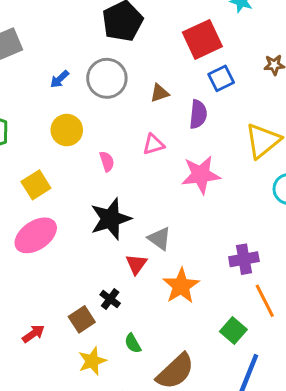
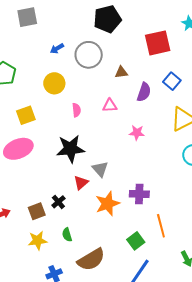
blue square: (221, 78) -> (172, 81), moved, turned -36
pink star: (201, 175) -> (137, 133), size x0.6
purple cross: (244, 259) -> (139, 194), moved

